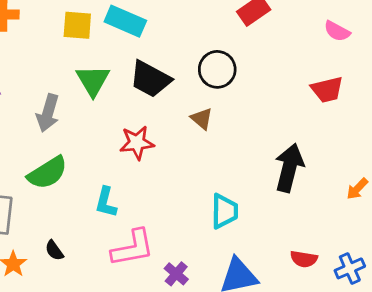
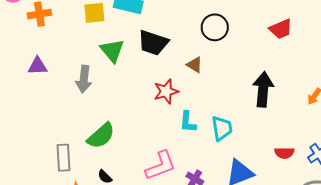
black circle: (217, 69) -> (215, 27), moved
red star: (137, 143) -> (166, 91), moved
green semicircle: (47, 173) -> (101, 136), moved
cyan L-shape: (106, 202) -> (188, 122), moved

